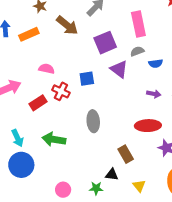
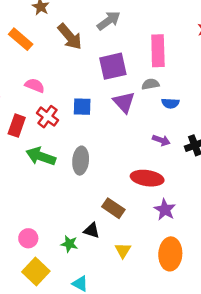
orange rectangle: (29, 34) -> (21, 39), turned 54
red rectangle: (38, 103) -> (17, 126), turned -48
green arrow: (54, 139) -> (41, 156), moved
brown rectangle: (126, 154) -> (113, 208), turned -36

